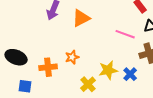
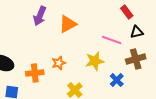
yellow star: (108, 70) -> (95, 61), moved

